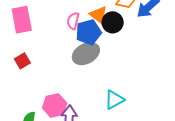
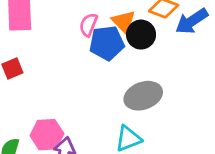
gray ellipse: (86, 54) -> (143, 96), moved

